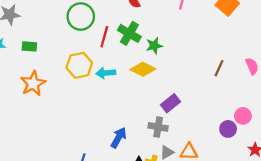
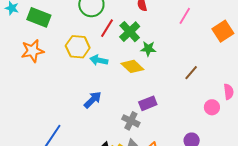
green rectangle: (29, 46) -> (39, 17), size x1.6
brown line: (219, 68) -> (191, 73), moved
pink circle: (243, 116) -> (212, 107), moved
blue arrow: (119, 138) -> (93, 100), moved

